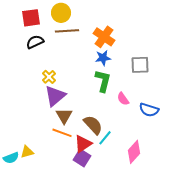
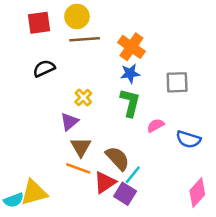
black semicircle: (35, 42) -> (44, 68), moved
yellow cross: (49, 77) -> (83, 98), moved
purple triangle: (55, 96) -> (69, 122), size x0.7
pink semicircle: (123, 99) -> (155, 125), turned 96
yellow triangle: (27, 152) -> (34, 193), size x1.6
pink diamond: (134, 152) -> (197, 193), moved
purple square: (82, 158) -> (125, 194), moved

